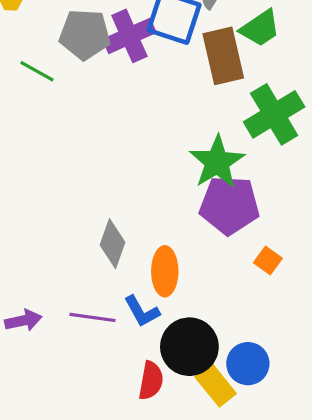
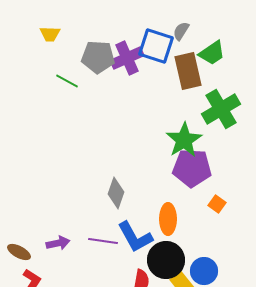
orange ellipse: (165, 271) -> (168, 219), moved
blue L-shape: (142, 311) -> (135, 237), size x1.5

